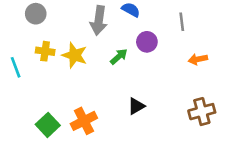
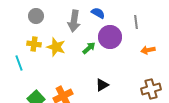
gray circle: (36, 14) -> (36, 16), moved
purple circle: (147, 42) -> (110, 37), size x1.5
cyan line: (16, 67) -> (19, 63), moved

